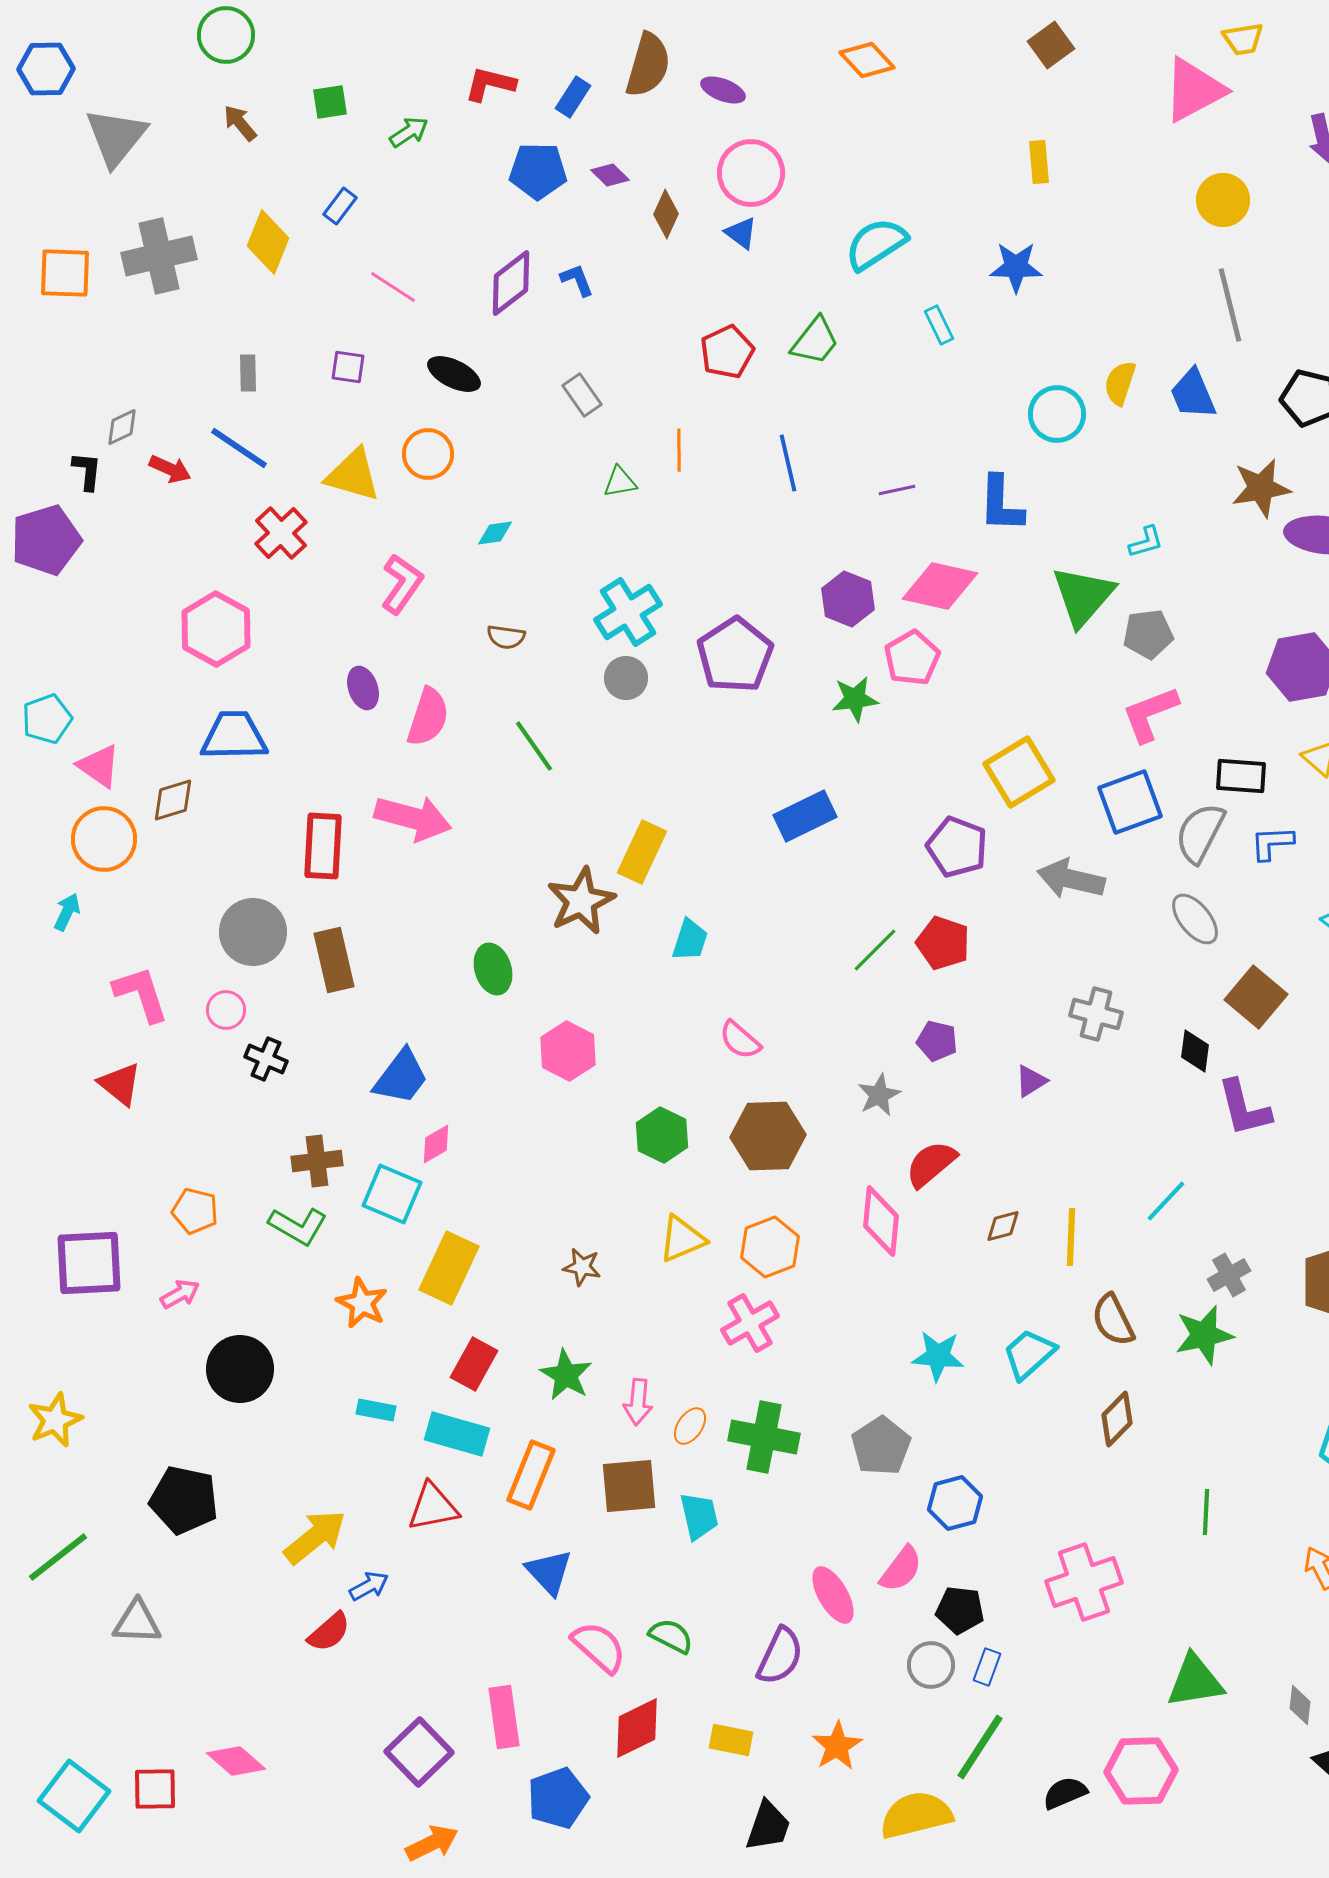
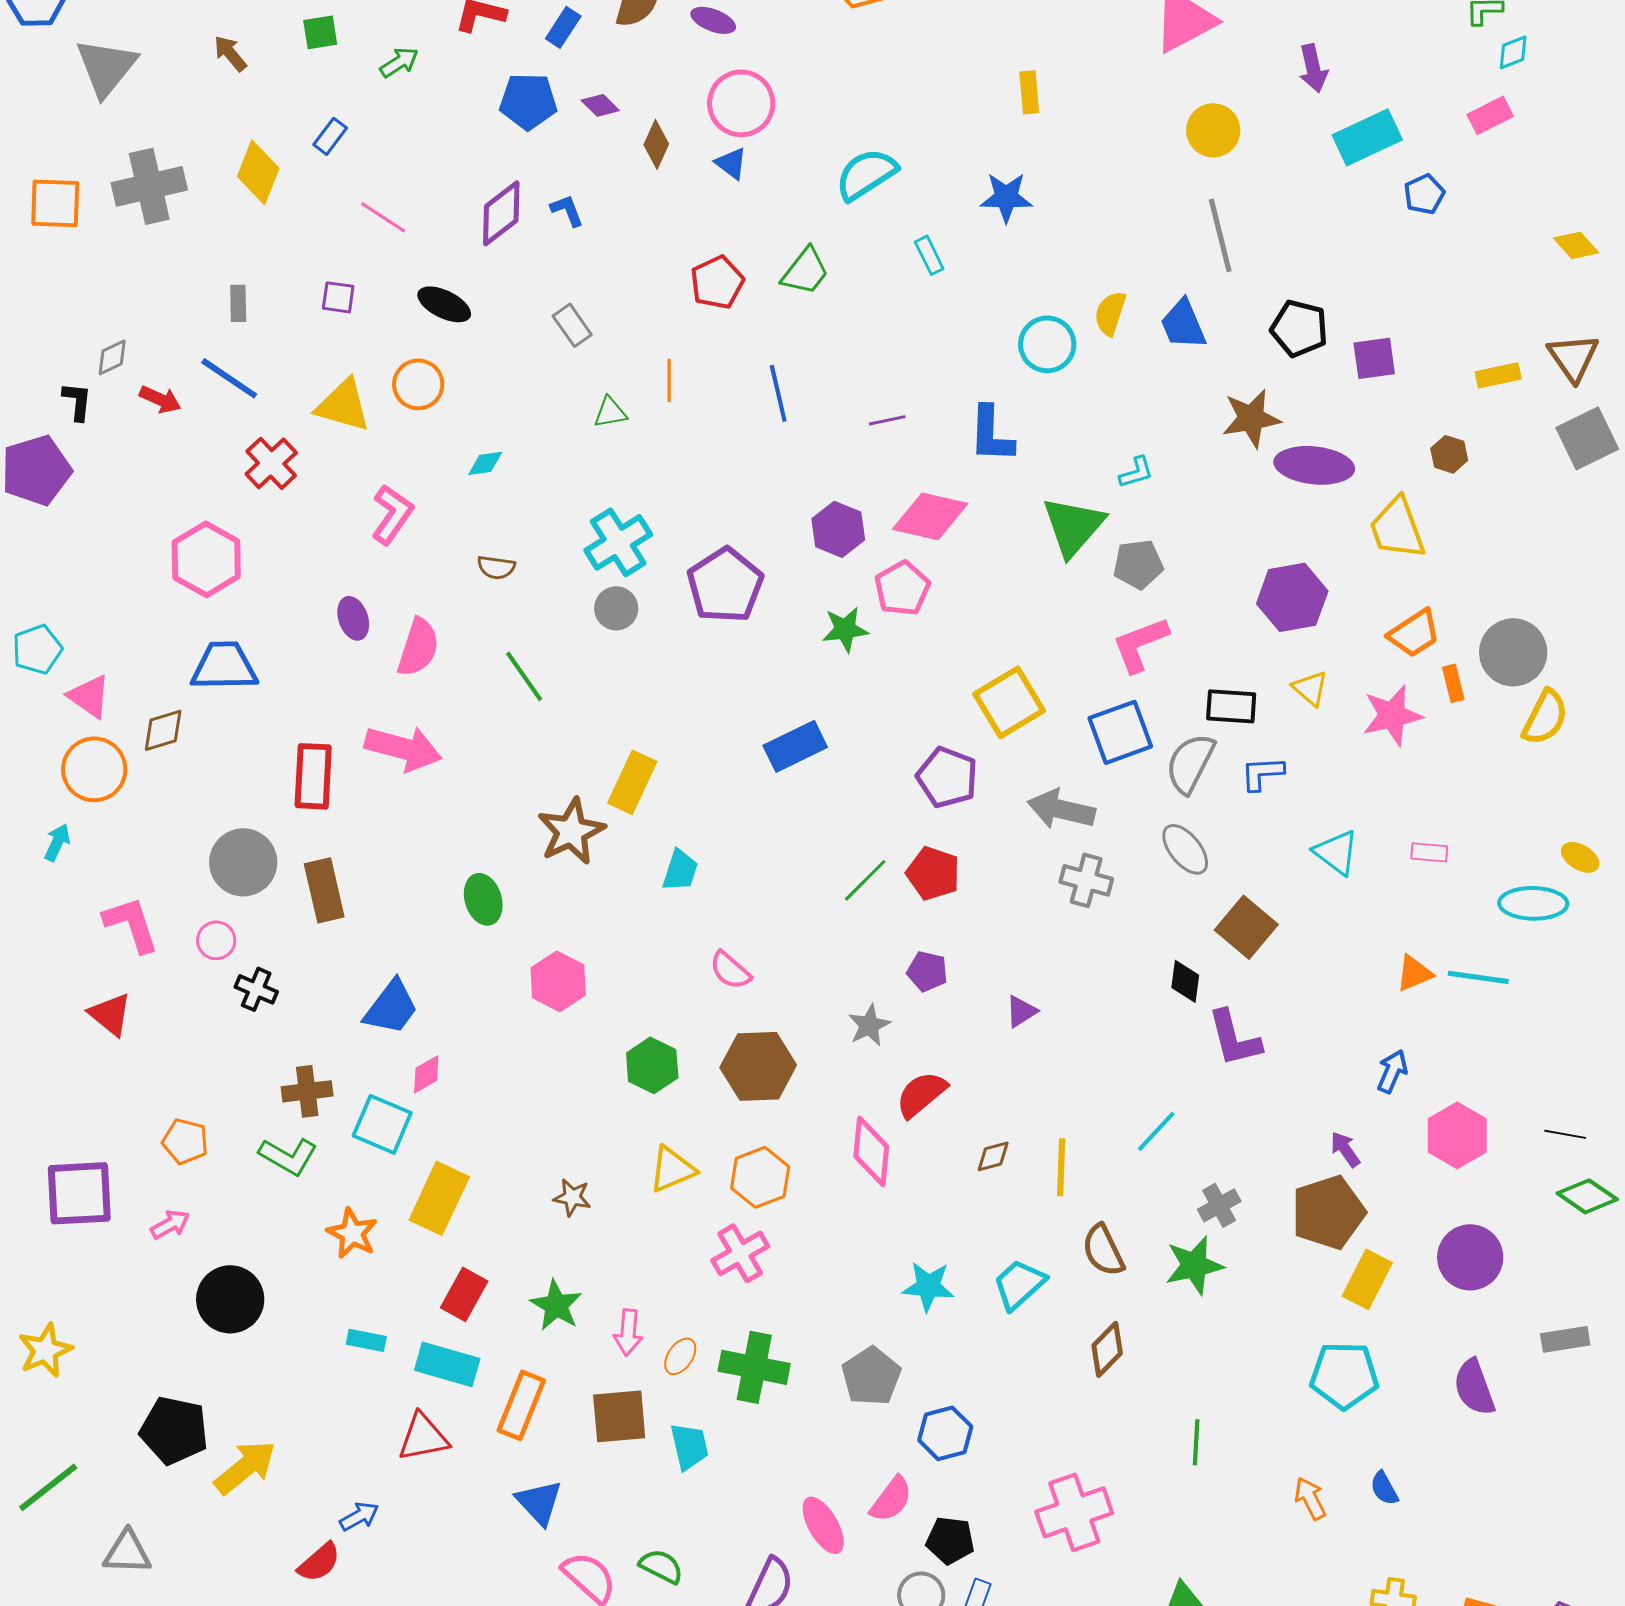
gray cross: (1096, 1014) -> (1086, 880), moved
yellow arrow: (315, 1537) -> (245, 1467), moved

